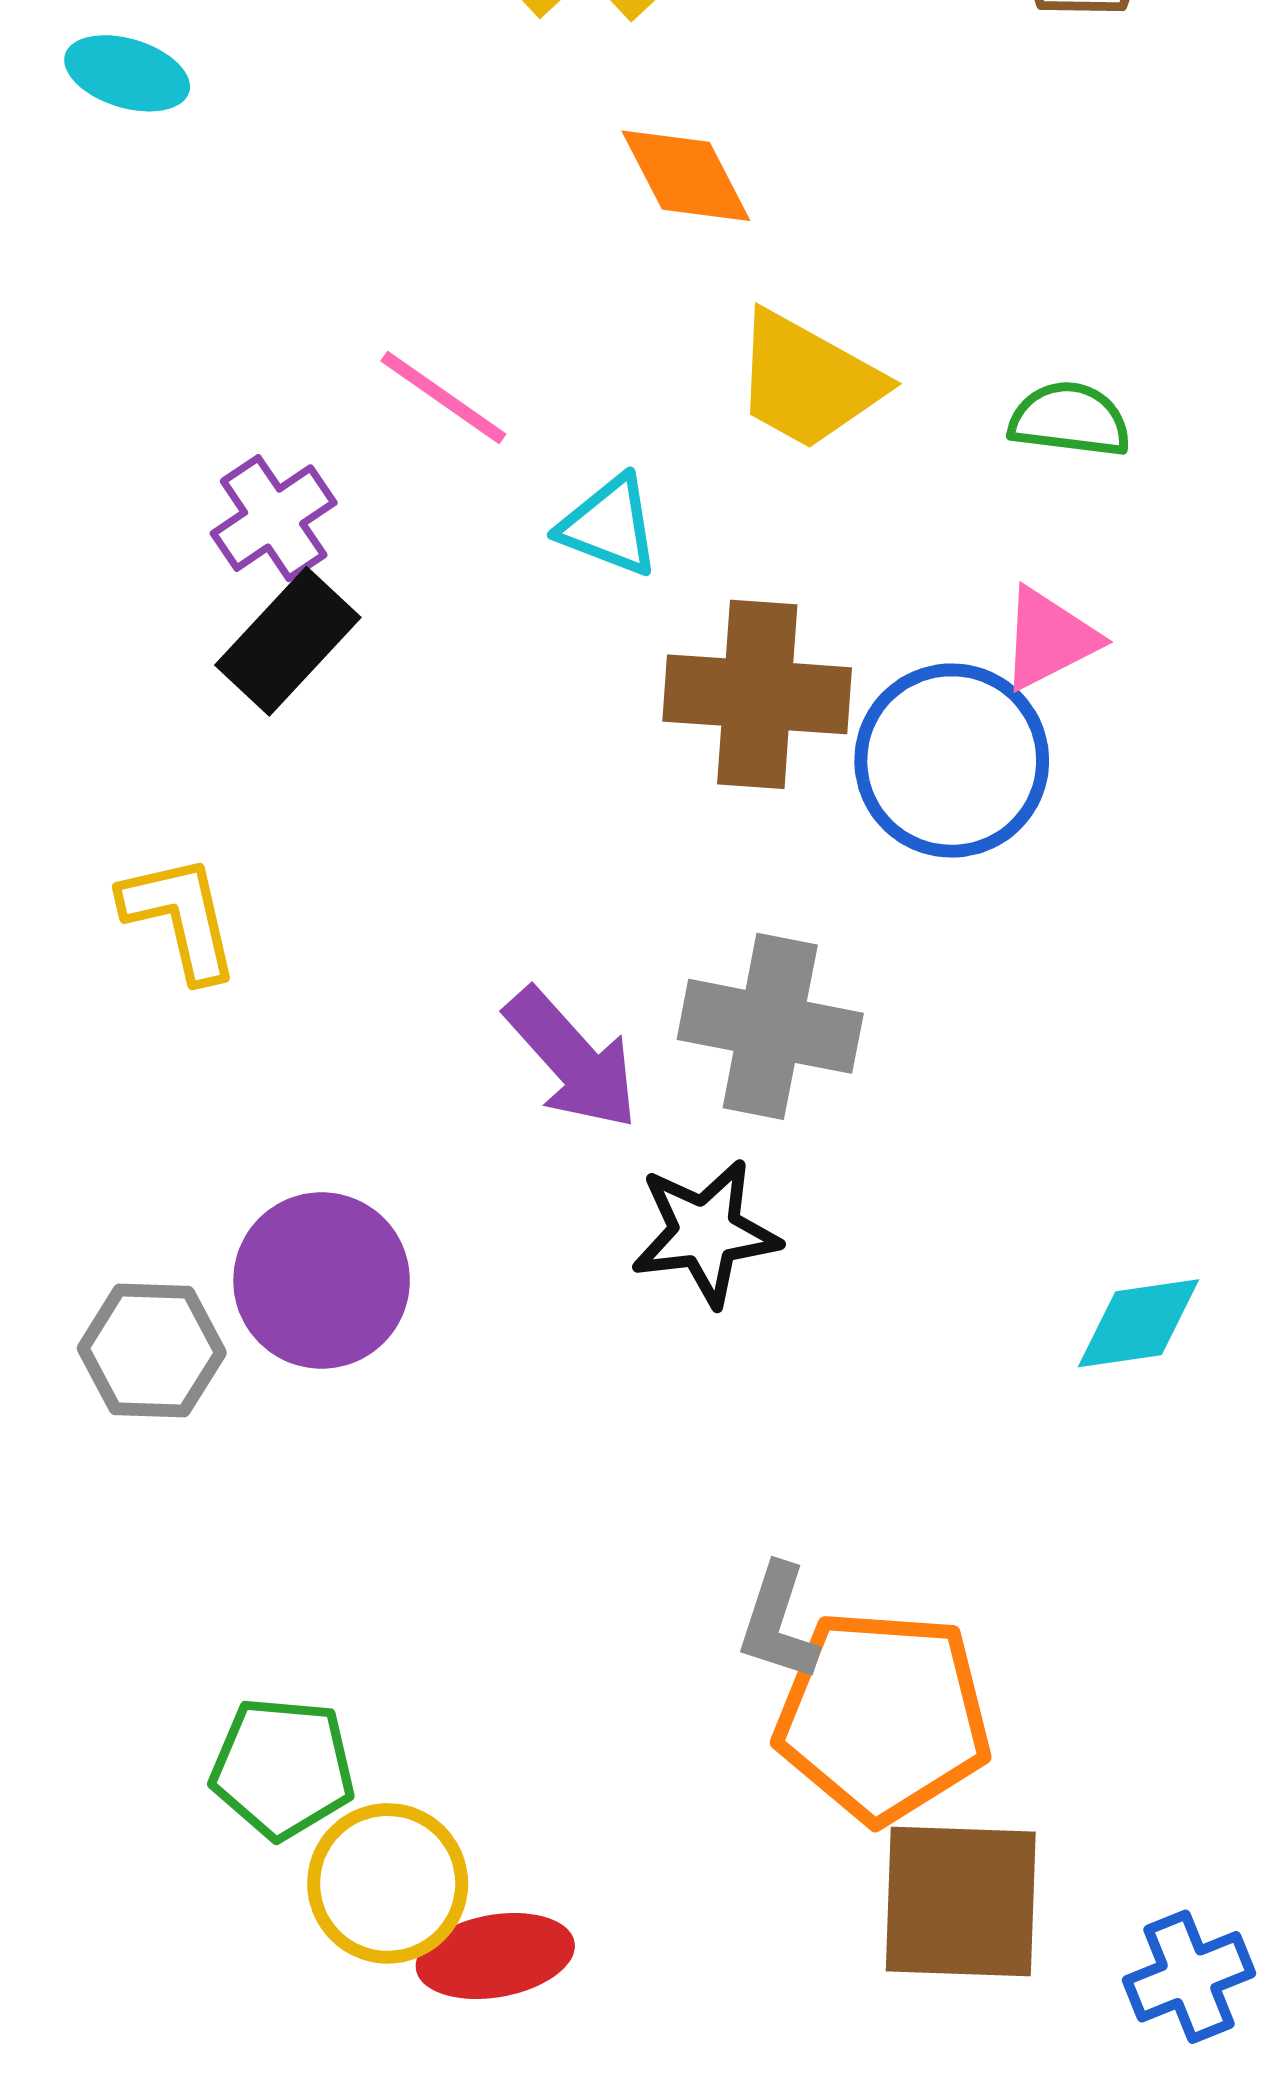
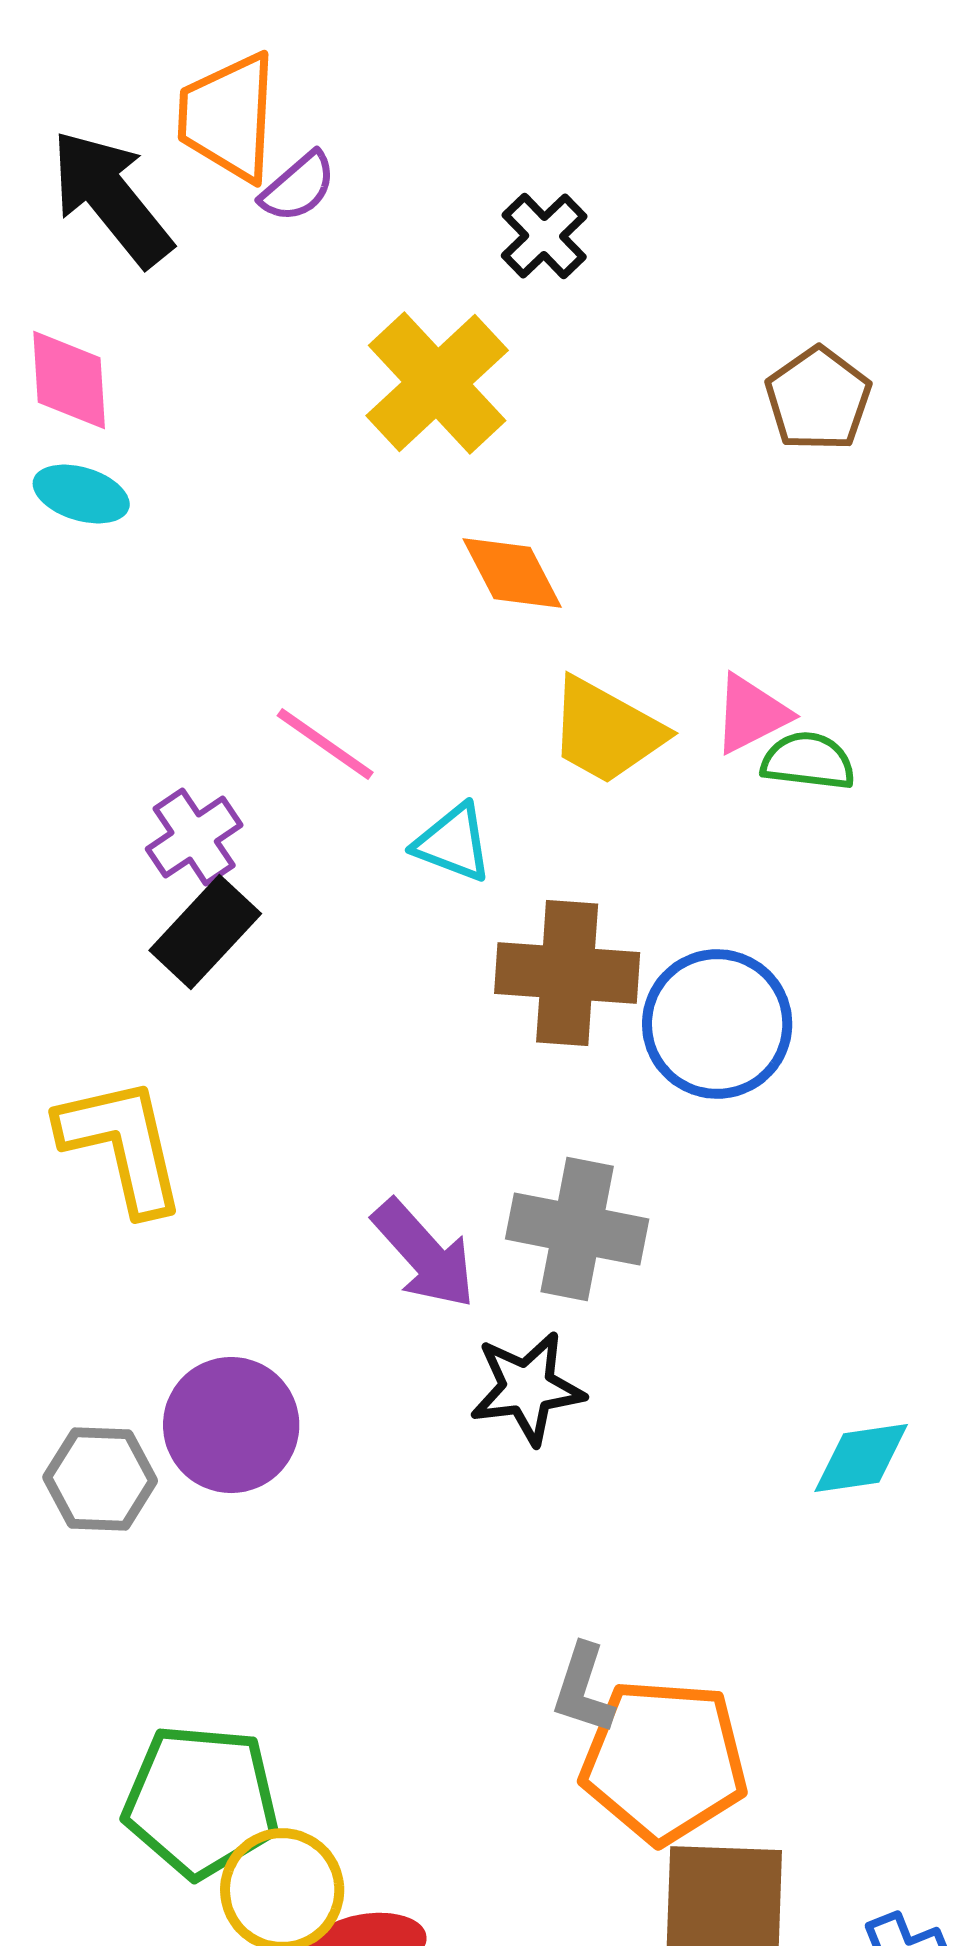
pink triangle: (1049, 639) -> (751, 714), moved
yellow L-shape: (180, 917) -> (122, 1145), size x1.4
green pentagon: (283, 1768) -> (201, 1801), size x1.4

